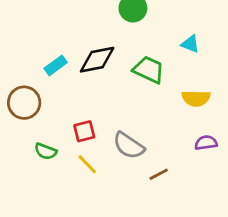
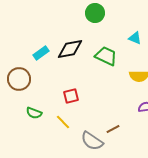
red square: (84, 131) -> (71, 96), moved
gray semicircle: (129, 146) -> (92, 141), moved

